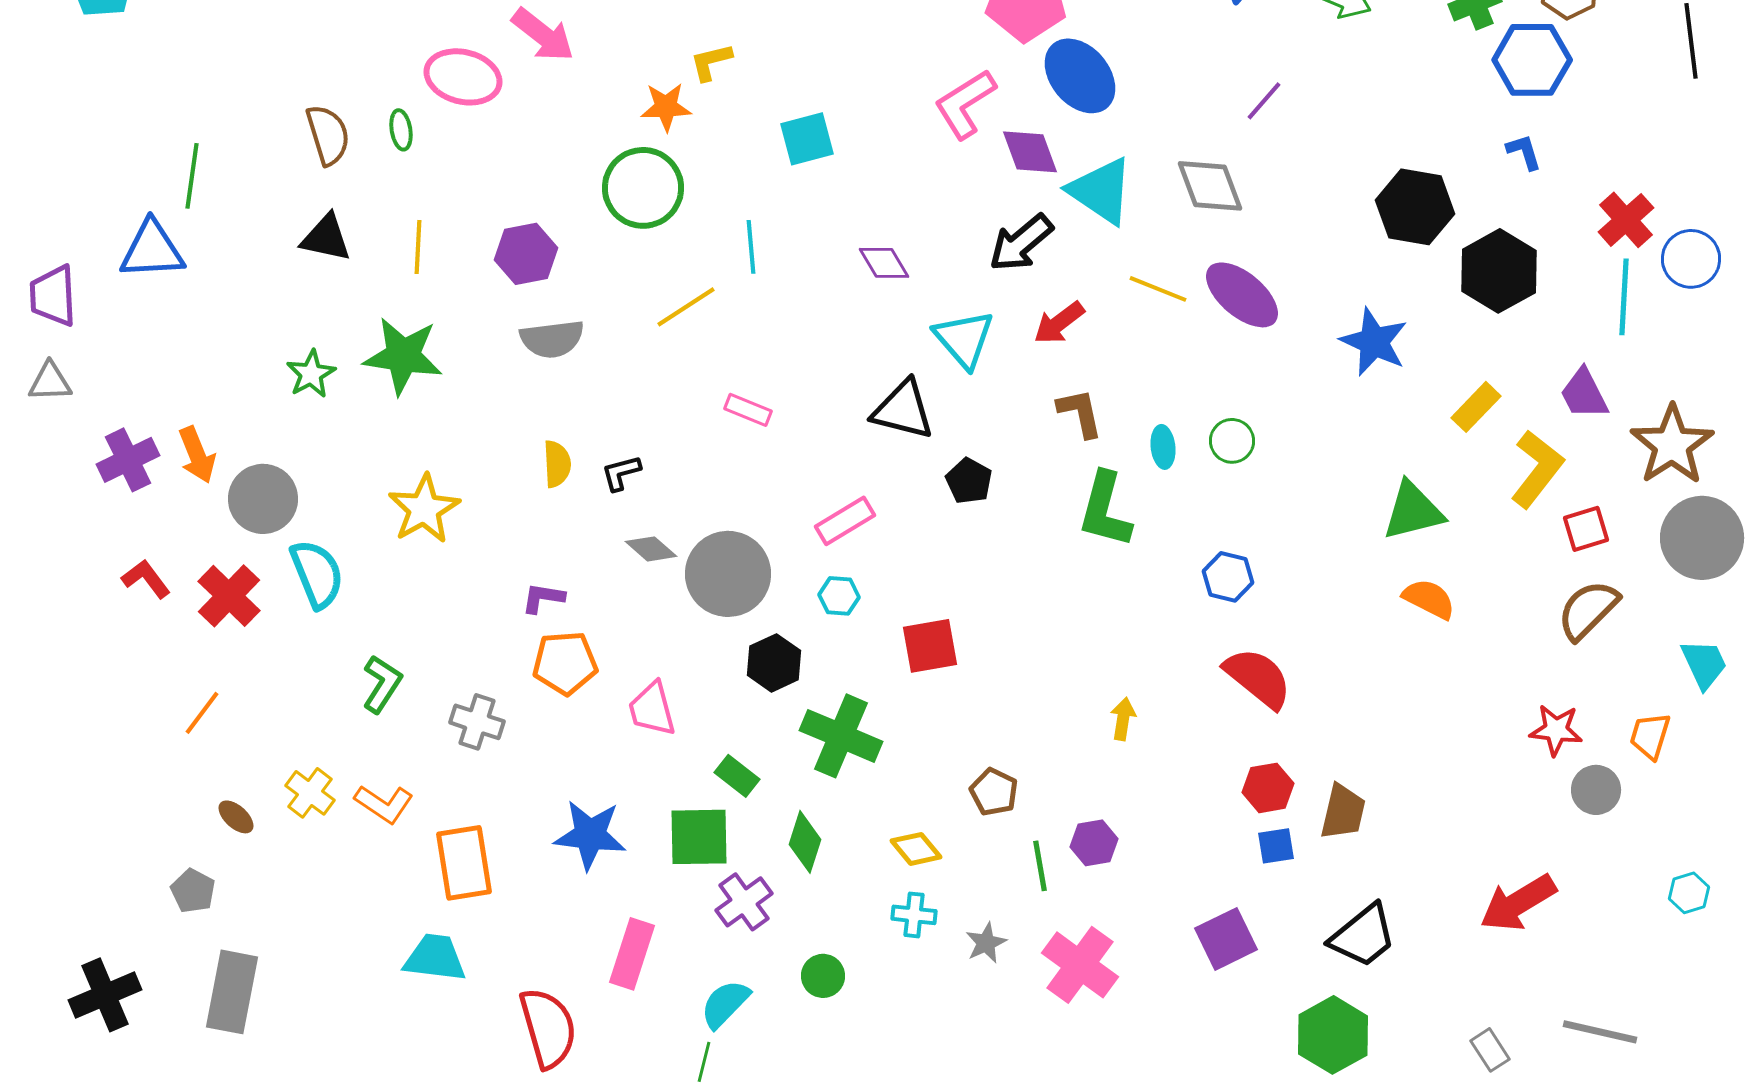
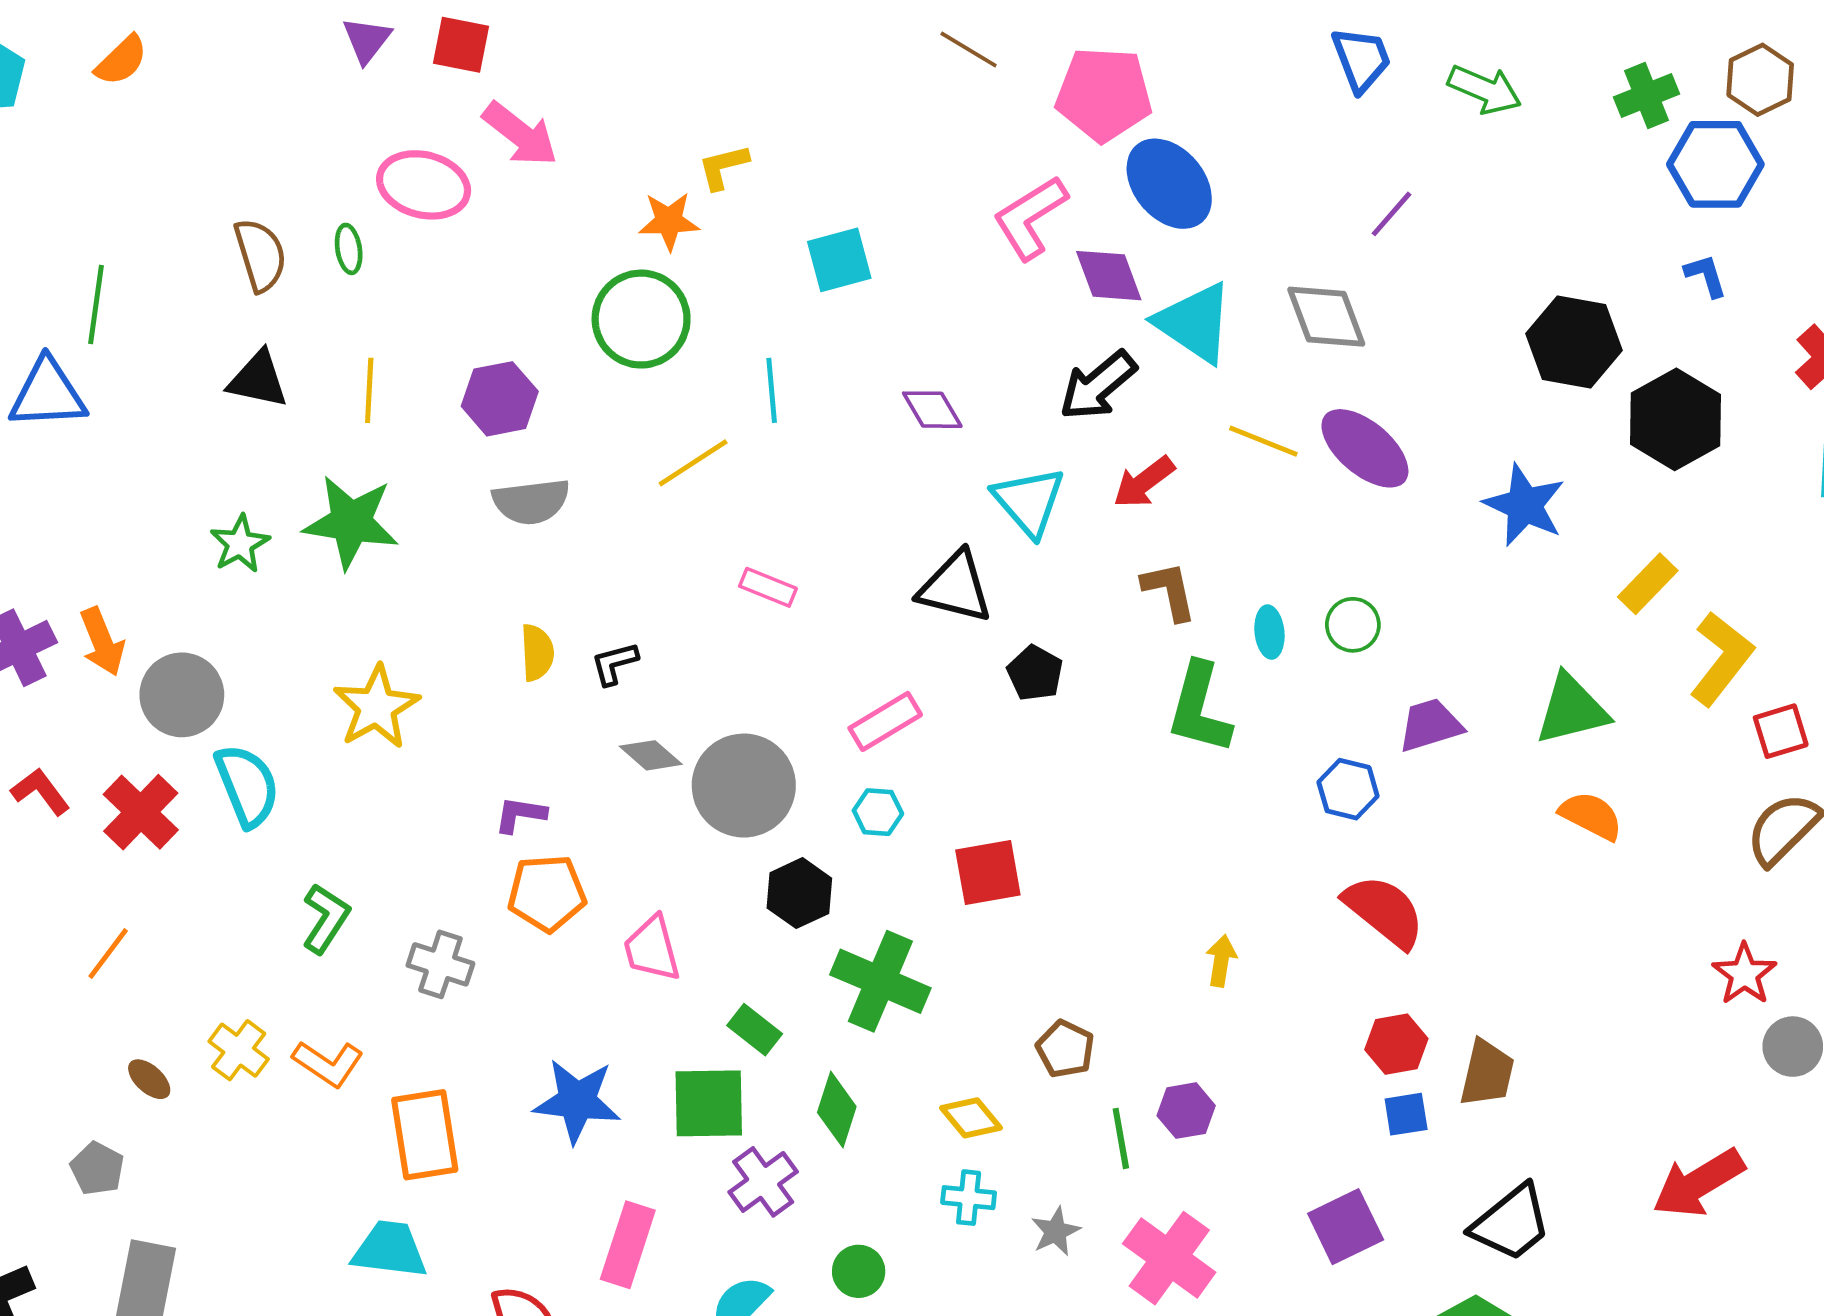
purple trapezoid: (1584, 394) -> (1430, 725), moved, turned 100
red star: (1556, 730) -> (1744, 974), turned 30

